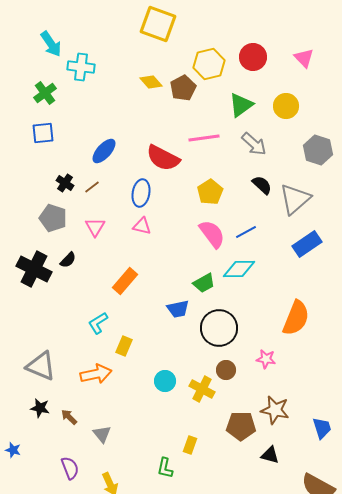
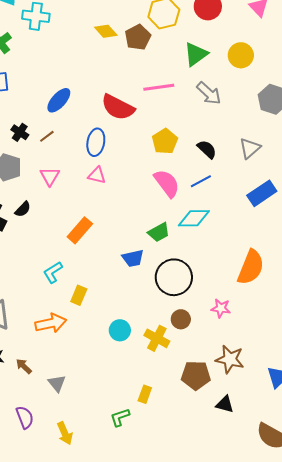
black semicircle: (262, 185) -> (207, 149), moved
gray triangle: (295, 199) -> (250, 148), size x0.7
green L-shape: (165, 468) -> (120, 417), turned 60

